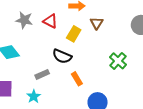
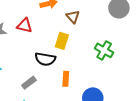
yellow rectangle: (74, 34) -> (62, 41), moved
orange rectangle: (77, 79) -> (66, 79), turned 48

